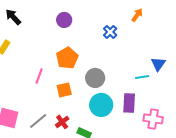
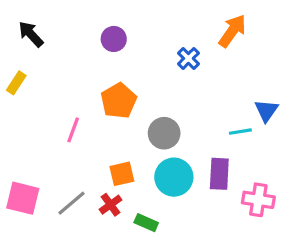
orange arrow: (137, 15) -> (232, 31), size x1.5
orange square: (64, 90) -> (122, 174), moved

